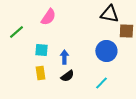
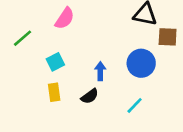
cyan square: (41, 50) -> (55, 62), turned -32
blue arrow: (64, 57) -> (100, 71), moved

